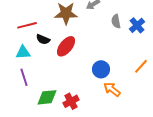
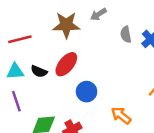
black semicircle: (43, 39) -> (39, 71), moved
blue circle: (101, 69) -> (87, 92), moved

